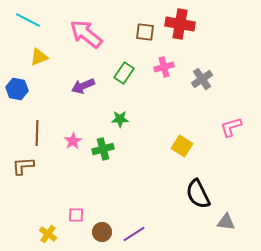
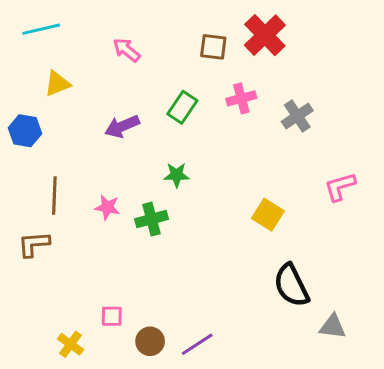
cyan line: (28, 20) -> (41, 29), turned -40
red cross: (180, 24) -> (265, 35), turned 36
pink arrow: (86, 34) -> (126, 50), size x0.6
pink star: (73, 141) -> (107, 207), turned -30

